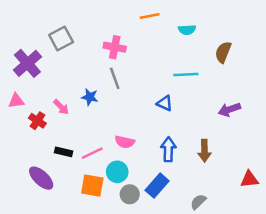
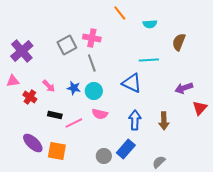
orange line: (150, 16) -> (120, 13), turned 63
gray square: (61, 38) -> (67, 45), moved
blue star: (90, 97) -> (74, 88), moved
blue triangle: (165, 103) -> (132, 83), size x1.5
black rectangle: (64, 152) -> (55, 115), moved
cyan circle: (117, 172) -> (94, 91), moved
red triangle: (249, 179) -> (200, 108), moved, turned -42
orange square: (92, 186) -> (57, 151), moved

